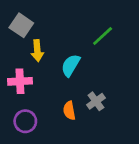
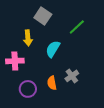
gray square: (21, 25) -> (43, 16), moved
purple circle: (25, 121) -> (28, 89), moved

